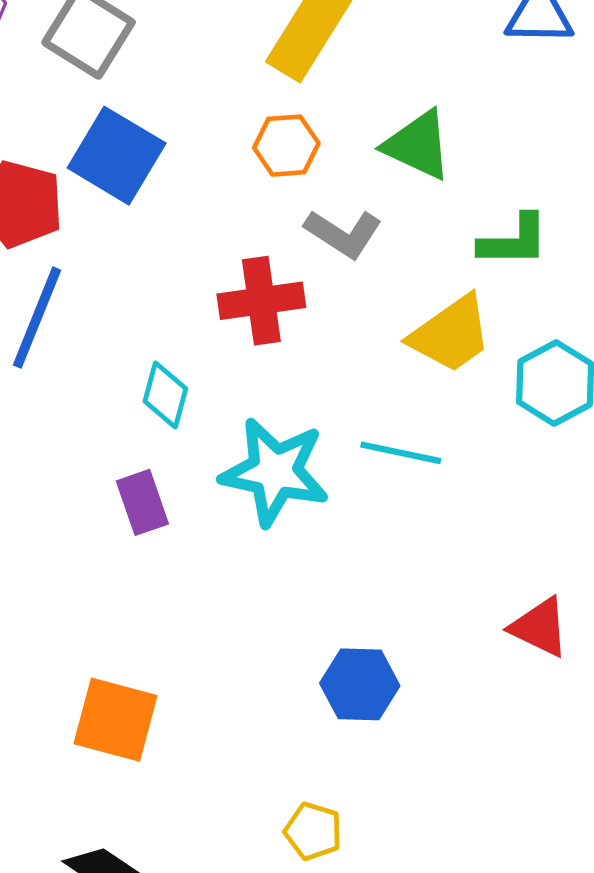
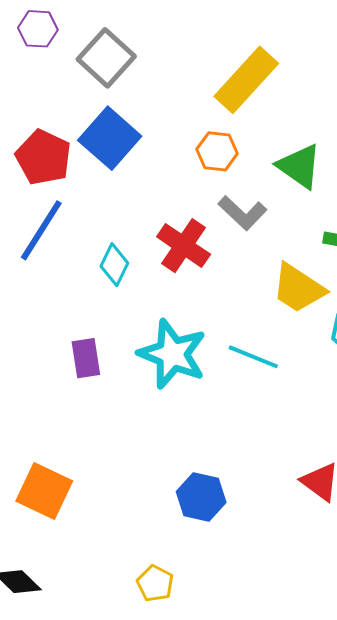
red cross: (261, 301) -> (184, 246), turned 32
yellow trapezoid: (451, 334) -> (298, 288), turned 58
cyan diamond: (165, 395) -> (114, 265), moved

